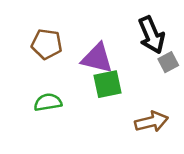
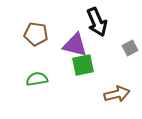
black arrow: (151, 35) -> (97, 22), moved

